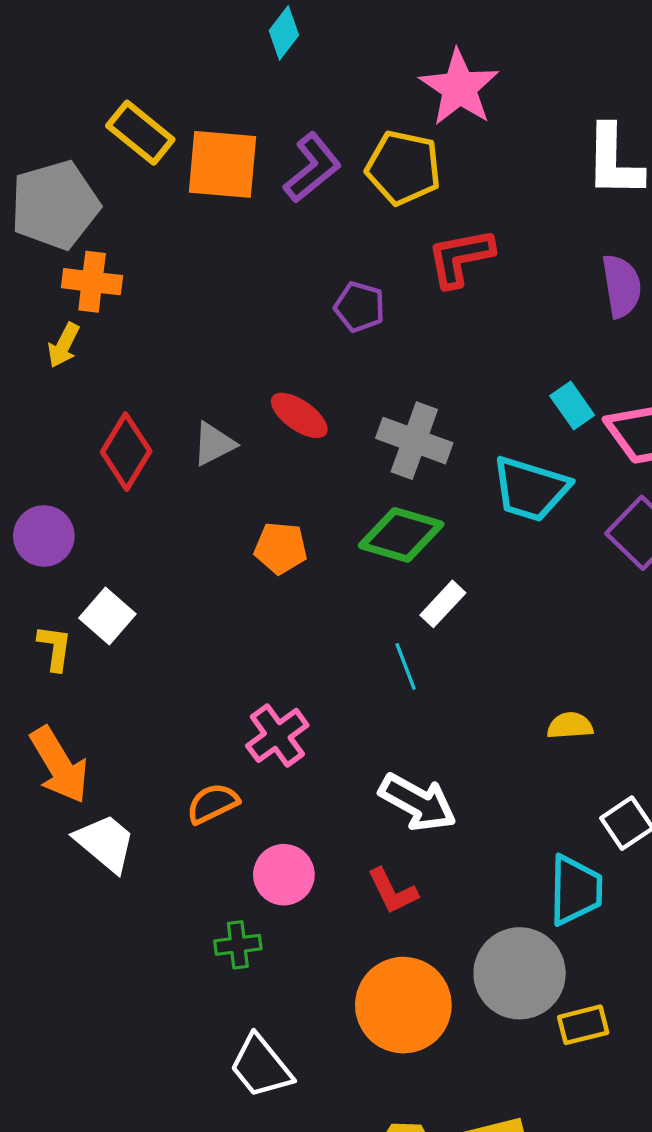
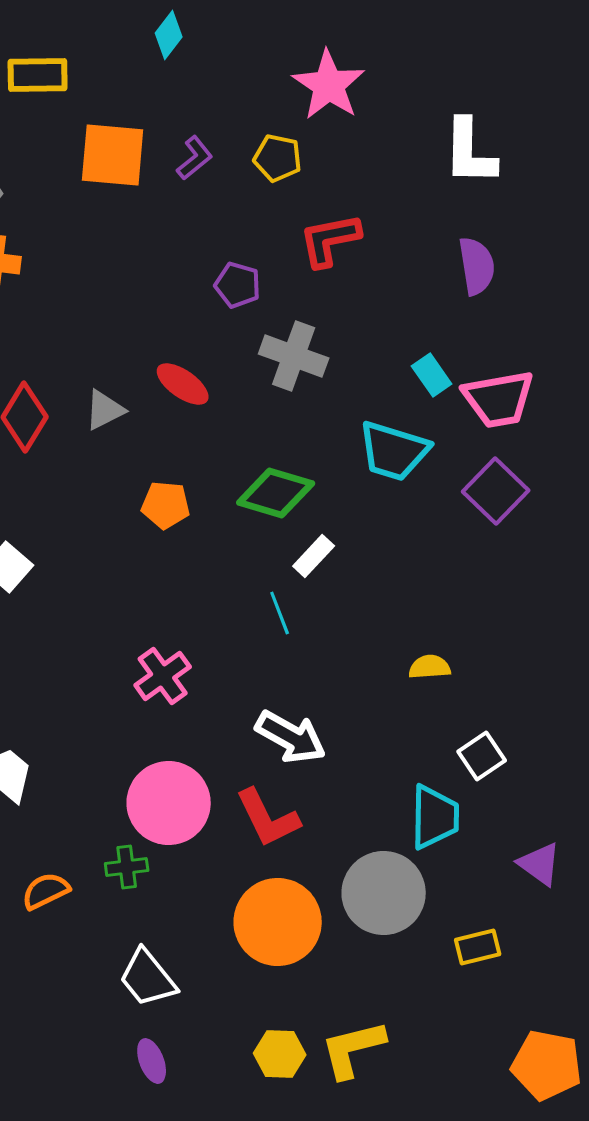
yellow rectangle: (140, 133) -> (38, 75), moved, turned -40
purple L-shape: (312, 168) -> (195, 158), size x0.7
yellow pentagon: (403, 168) -> (278, 158), size x0.7
gray cross: (414, 441) -> (294, 356), moved
orange semicircle: (213, 803) -> (46, 891), moved
pink circle: (284, 875) -> (169, 803), size x1.5
red L-shape: (392, 891) -> (268, 818), size x1.4
yellow rectangle: (583, 1025) -> (478, 947), moved

